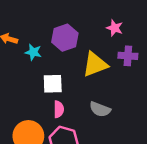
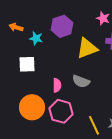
white square: (53, 84) -> (27, 64), moved
gray semicircle: (100, 109) -> (81, 81), moved

